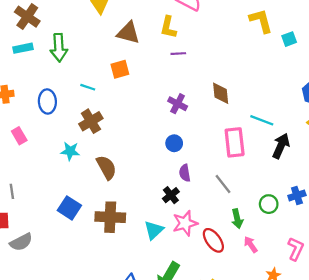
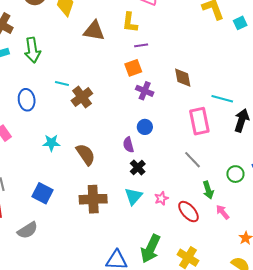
orange square: (120, 69) -> (133, 68), moved
brown cross: (91, 121) -> (82, 97), moved
purple semicircle: (185, 173) -> (128, 145), moved
black cross: (171, 195) -> (138, 168), moved
blue square: (69, 208) -> (42, 193), moved
pink star: (185, 223) -> (161, 198), size x0.6
cyan triangle: (154, 230) -> (133, 196), moved
gray semicircle: (21, 242) -> (28, 230), moved

